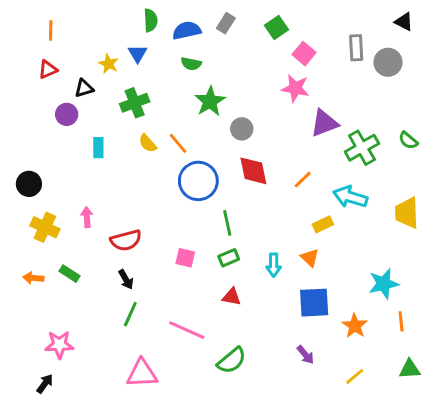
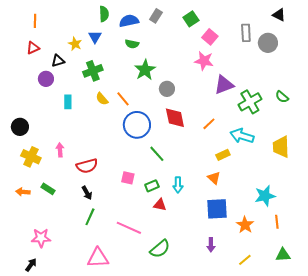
green line: (227, 223) -> (157, 154), turned -30
green rectangle: (229, 258) -> (152, 186), moved
cyan arrow: (274, 265) -> (178, 185), moved
purple arrow: (305, 355) -> (211, 245), turned 40

